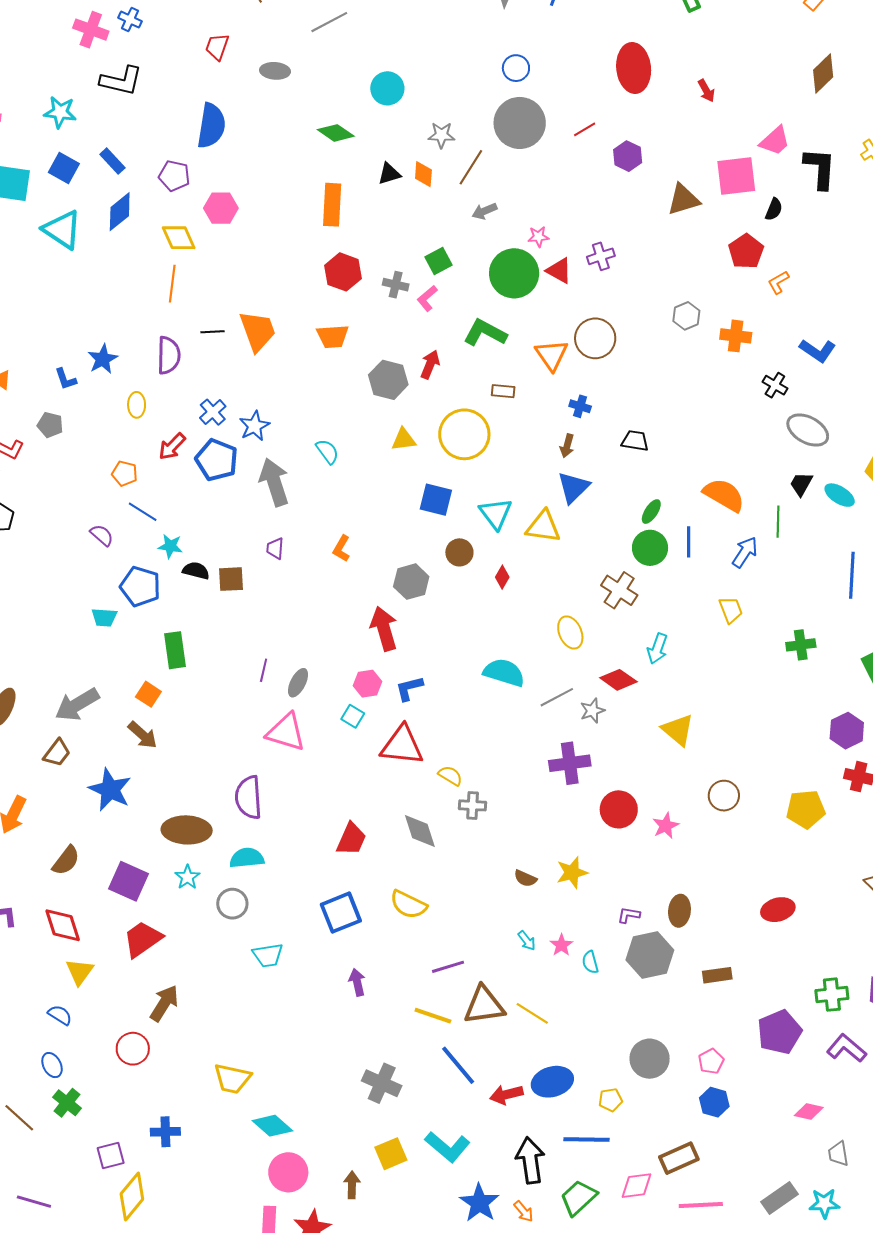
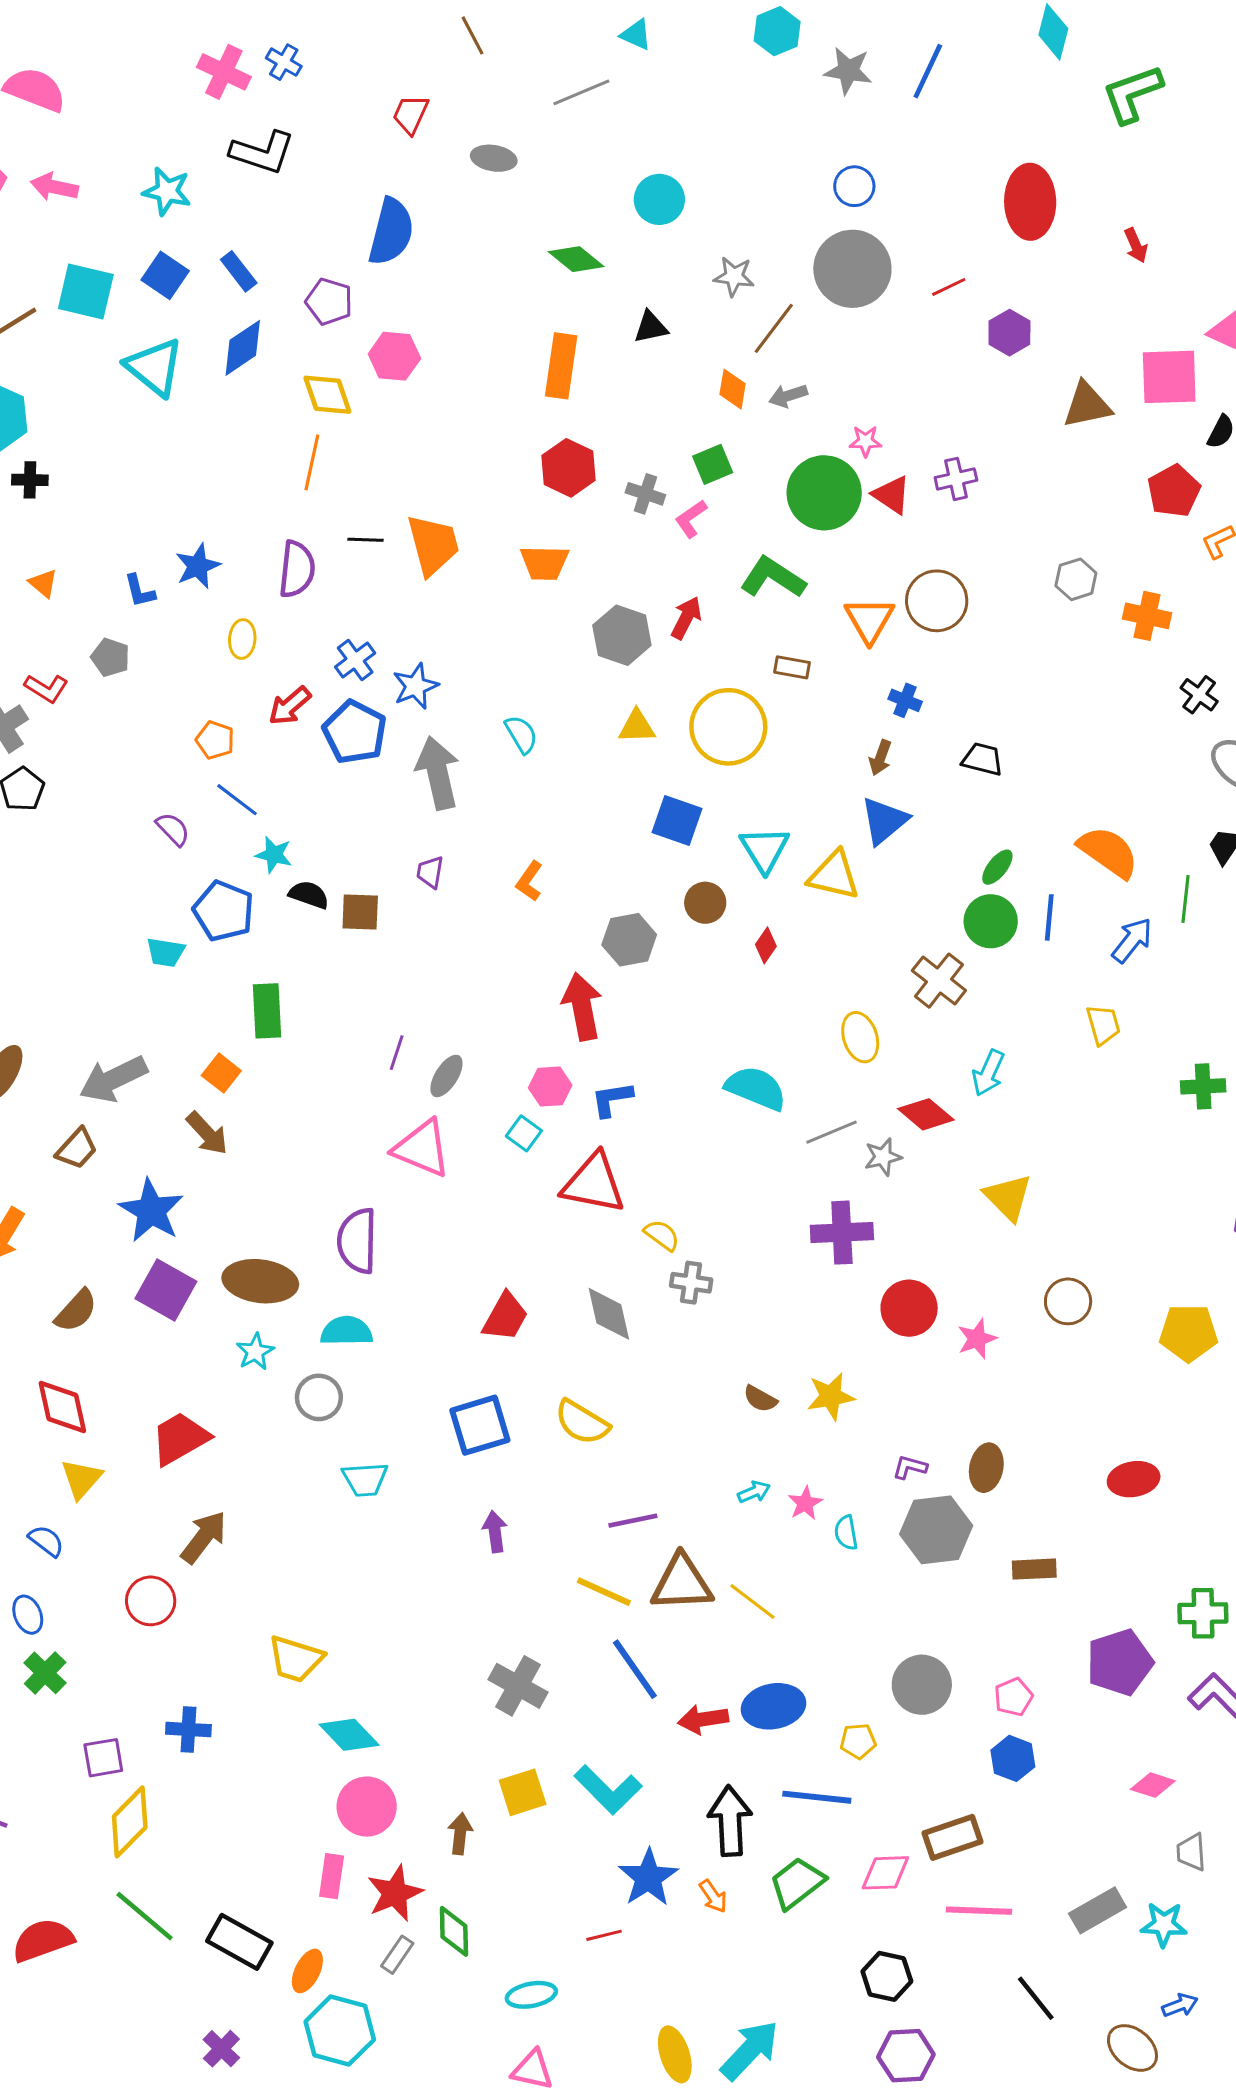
orange diamond: (423, 174) -> (733, 389), moved
purple square: (129, 881) -> (166, 1290), moved
cyan arrow: (527, 941) -> (754, 1492), turned -80

